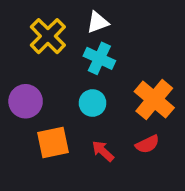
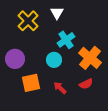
white triangle: (98, 22) -> (57, 13), turned -40
cyan cross: (99, 58) -> (66, 40), moved, turned 30

